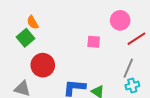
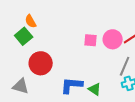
pink circle: (120, 20) -> (113, 39), moved

